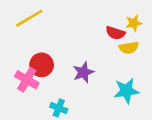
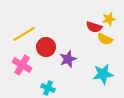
yellow line: (29, 18) -> (24, 34), moved
yellow semicircle: (129, 48) -> (105, 39), turned 35
red circle: (42, 65) -> (46, 47), moved

